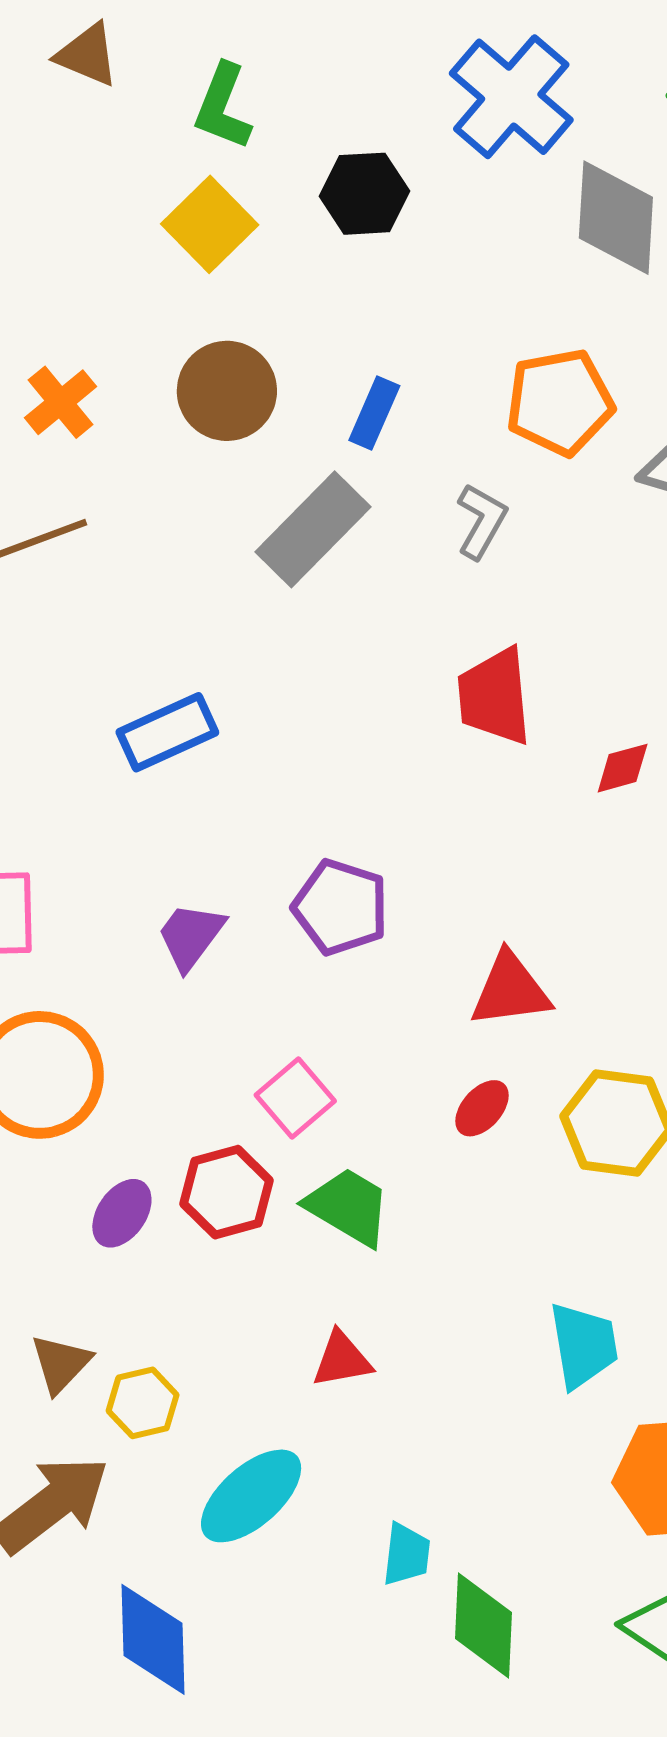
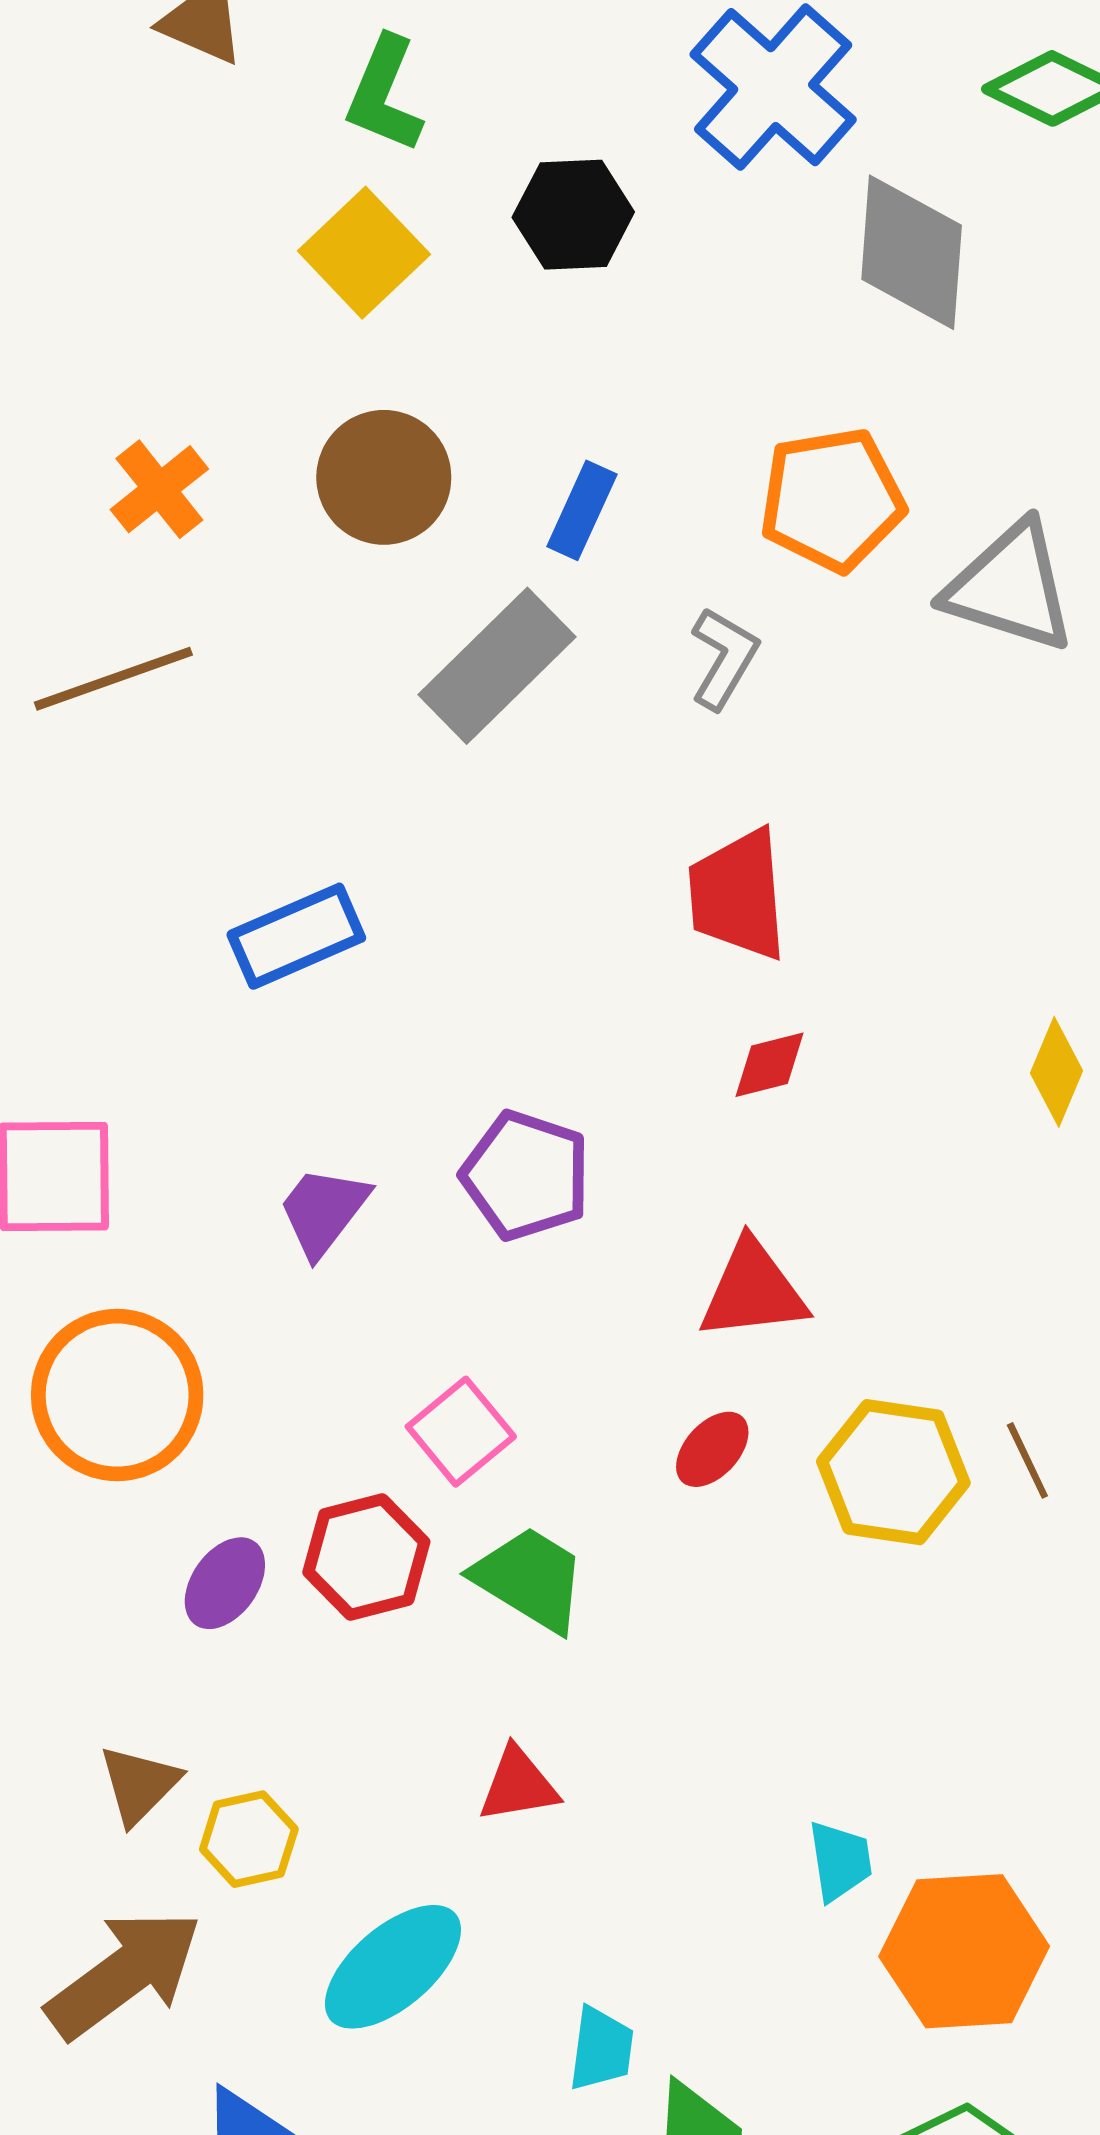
red diamond: (623, 768) -> (770, 1065), moved
cyan trapezoid: (583, 1345) -> (840, 1861), moved, size x0.7

